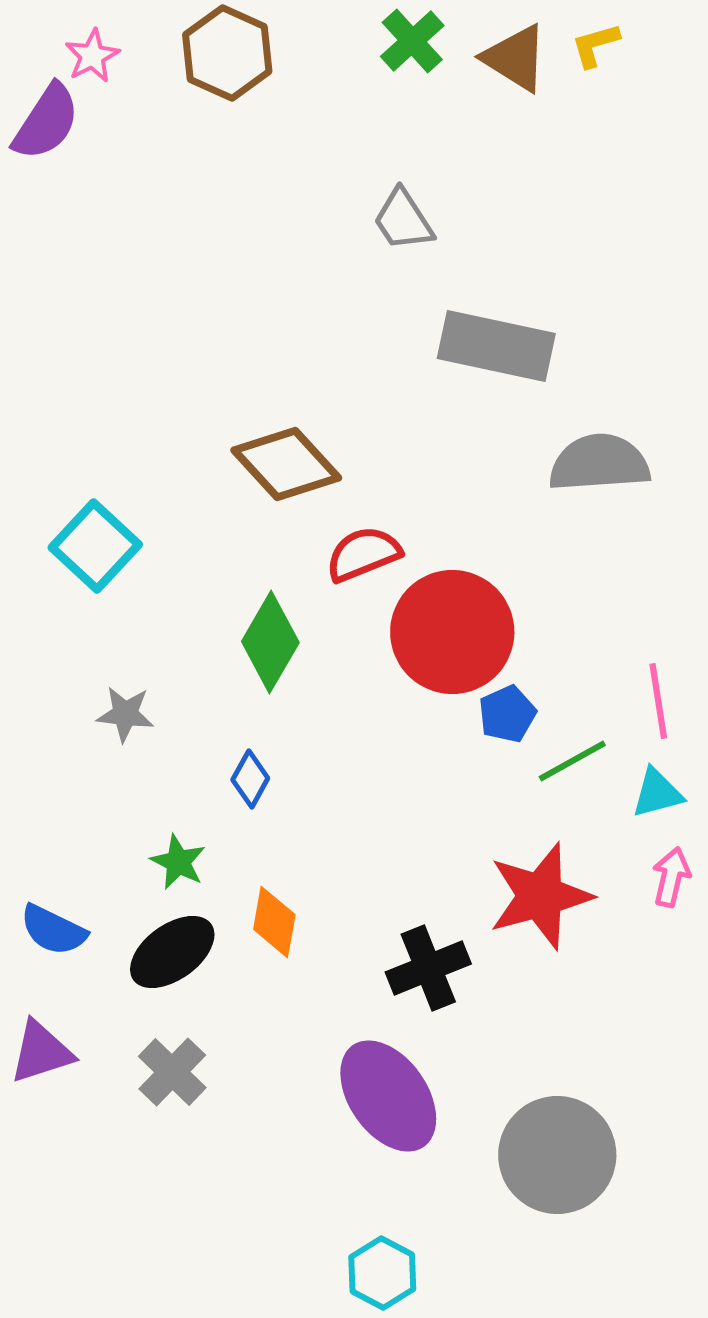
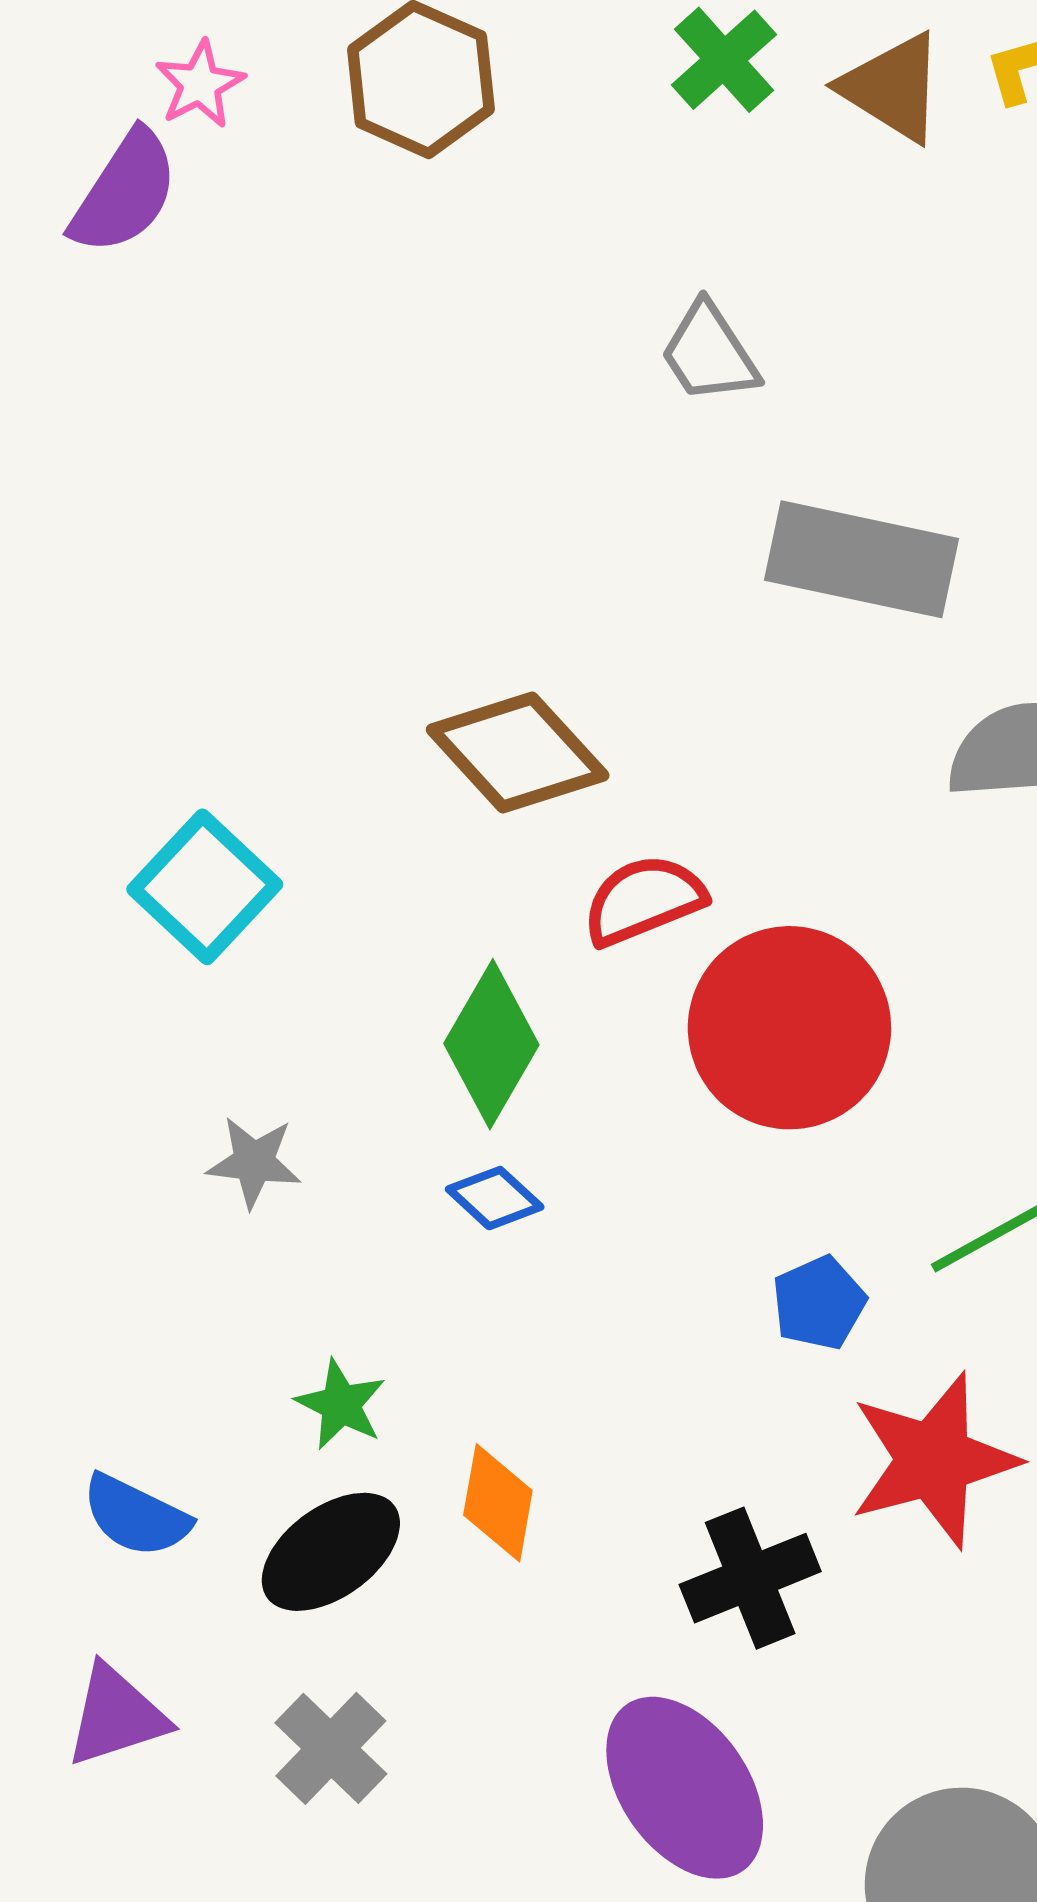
blue pentagon: (507, 714) -> (819, 1303), moved
blue diamond: (250, 779) -> (495, 1198), moved, turned -76

